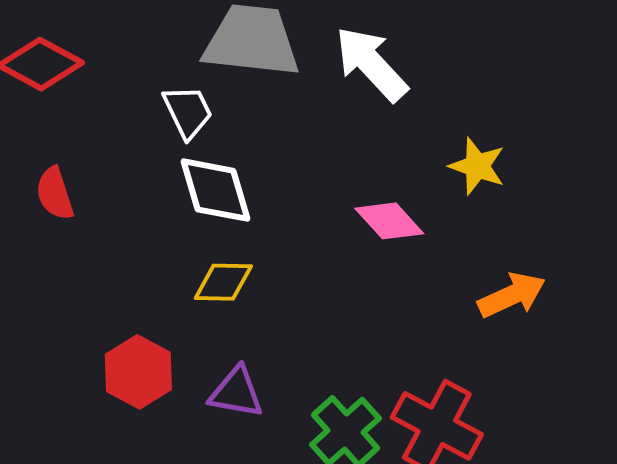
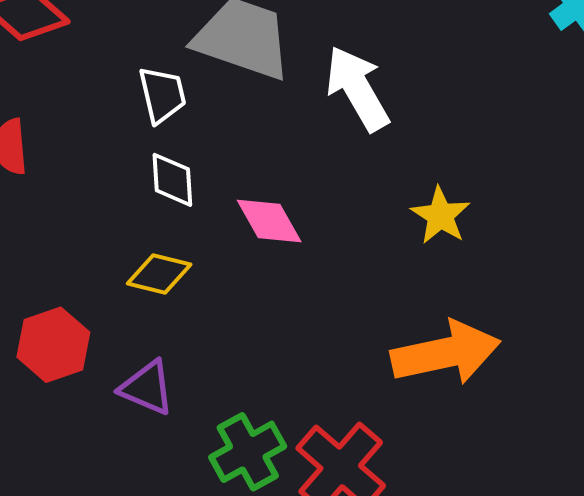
white diamond: (216, 190) -> (172, 180), size x0.7
pink diamond: (389, 221) -> (269, 221), moved
orange arrow: (512, 295) -> (446, 353), size x1.5

